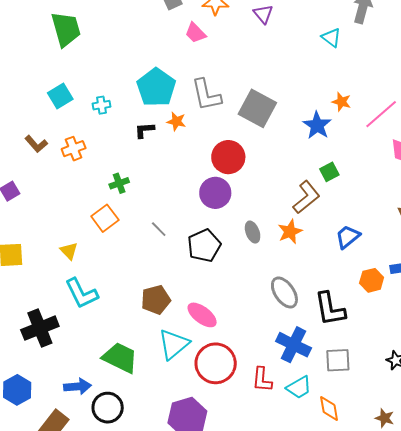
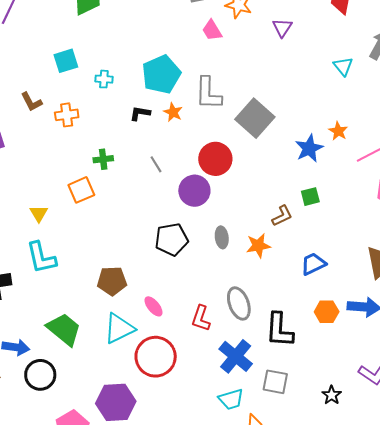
brown L-shape: (306, 197) -> (282, 216), size x0.7
gray line: (159, 229) -> (156, 164), moved
pink ellipse: (202, 315) -> (154, 306), size x0.7
red L-shape: (262, 380) -> (201, 318), moved

